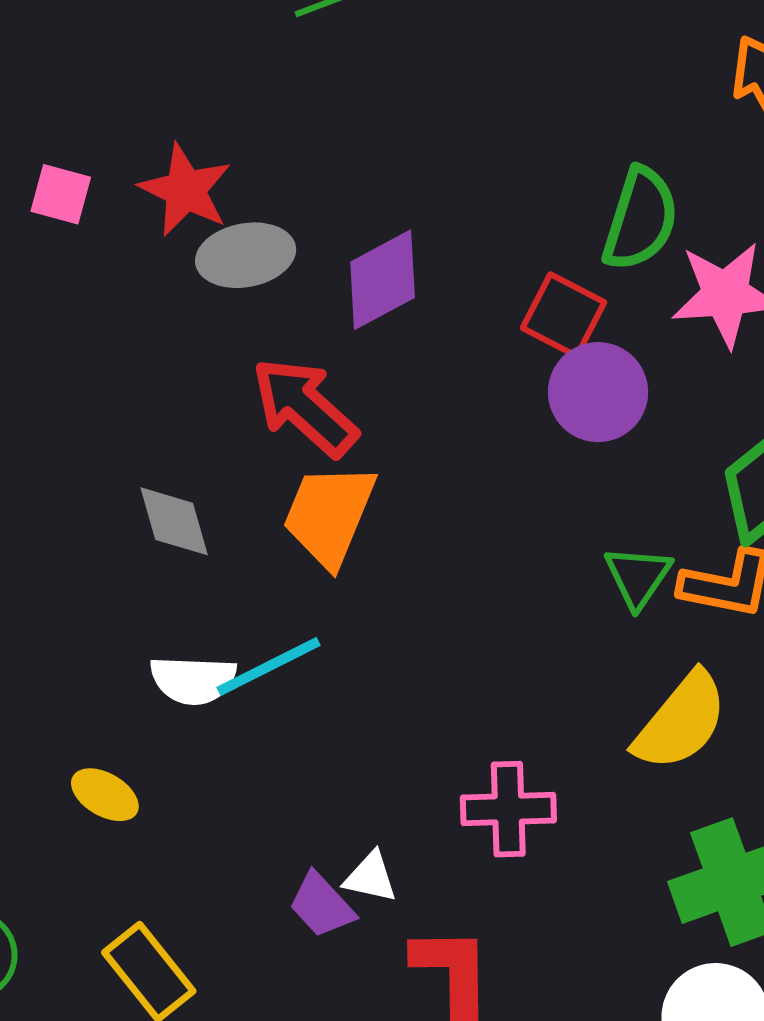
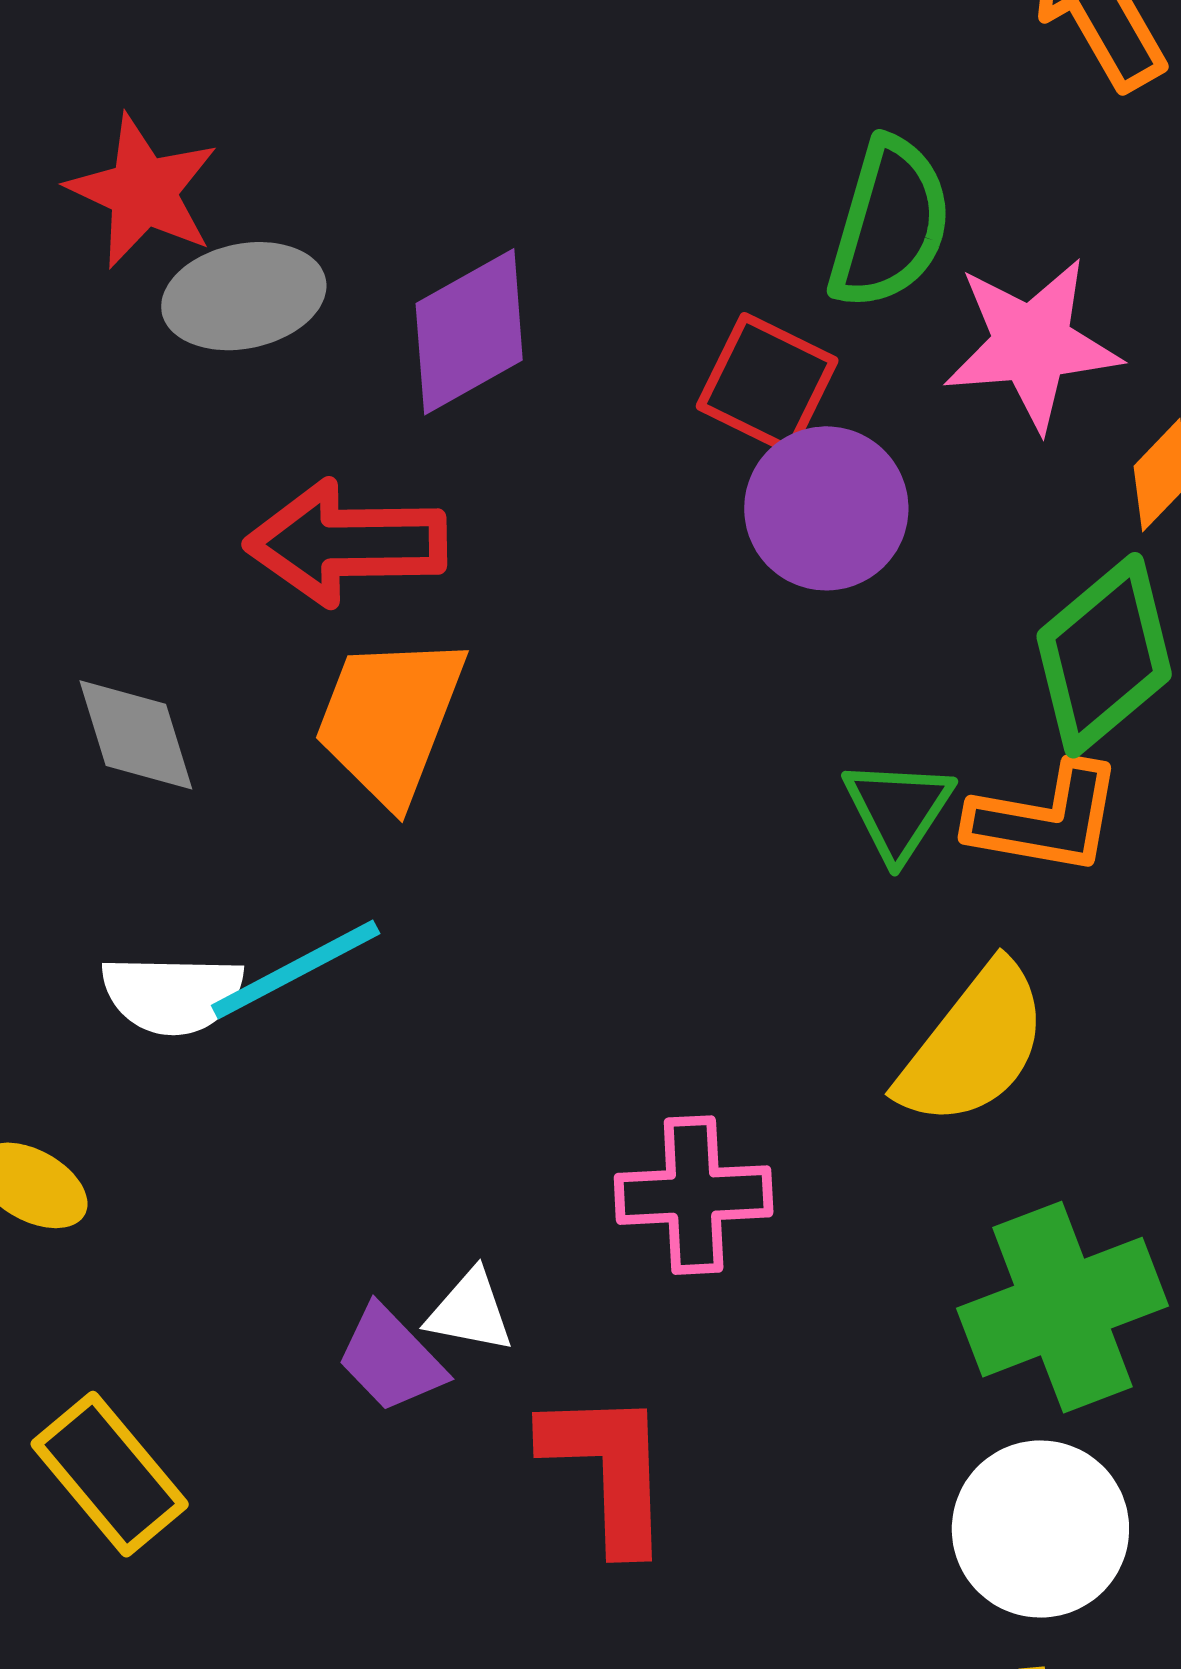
red arrow: (305, 407) -> (346, 543), turned -42

